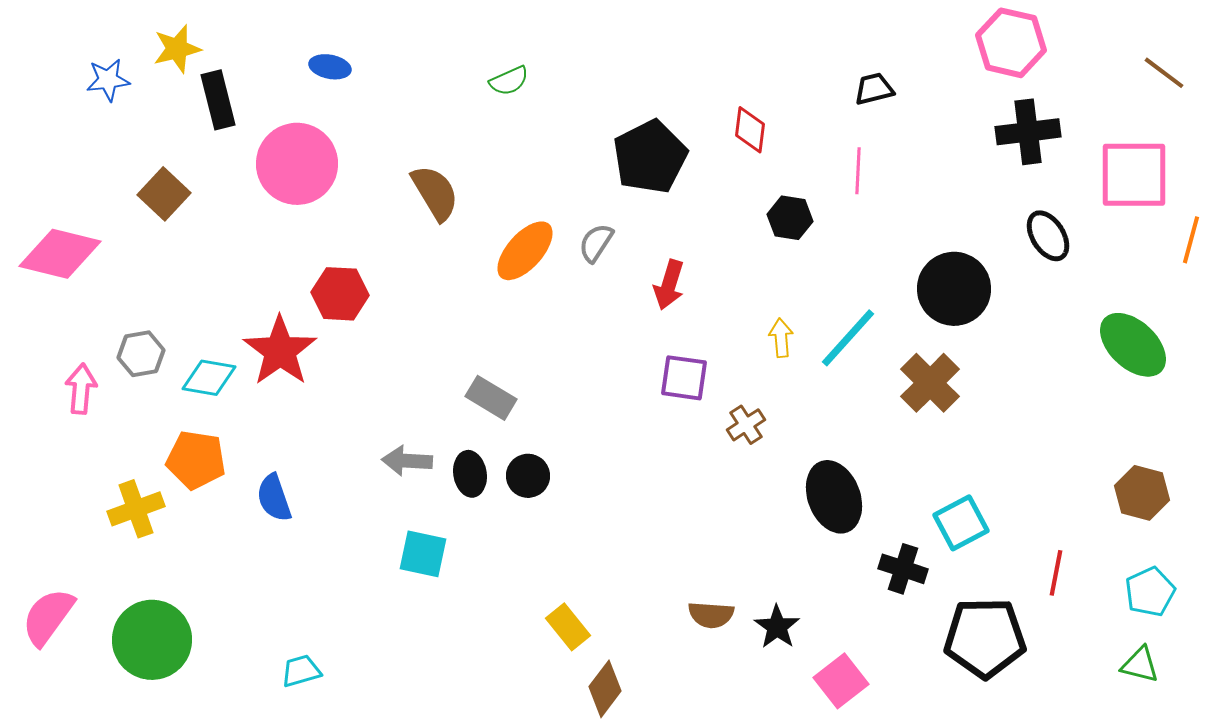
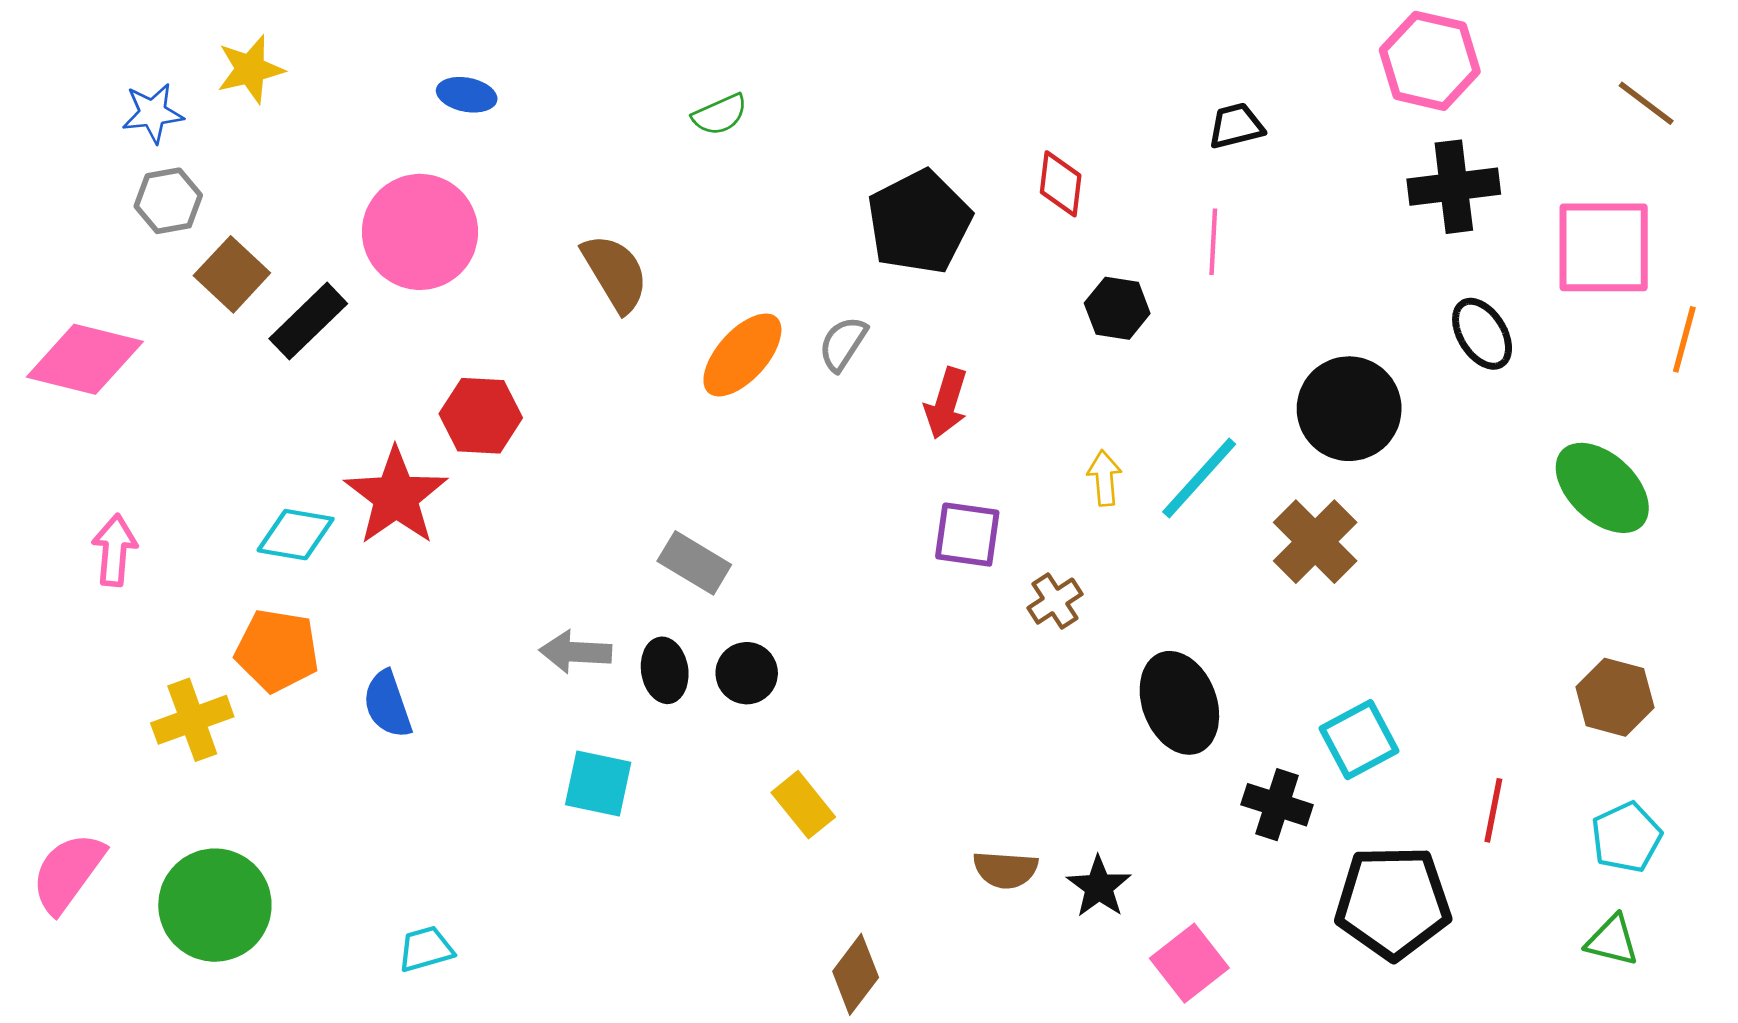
black rectangle: (218, 100) -> (308, 321), moved, turned 60
gray hexagon: (141, 354) -> (168, 201), moved
yellow rectangle: (568, 627) -> (803, 805), moved

